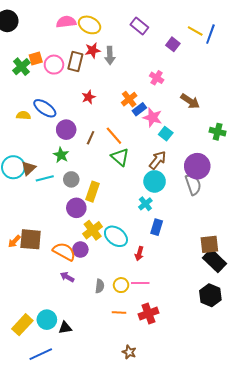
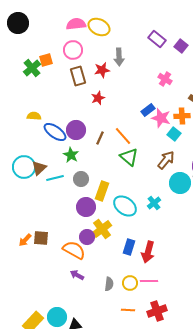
purple rectangle: (139, 26) -> (157, 39), moved
red star: (93, 50) -> (102, 70), moved
brown rectangle: (75, 62) -> (78, 76), moved, turned -30
pink circle: (54, 65) -> (73, 50), moved
orange cross: (129, 99) -> (182, 116), moved, turned 35
blue ellipse: (45, 108) -> (55, 132), moved
cyan circle: (155, 181) -> (180, 183), moved
blue rectangle: (157, 227) -> (129, 247), moved
cyan ellipse: (116, 236) -> (125, 206), moved
brown square: (31, 239) -> (41, 238), size x0.7
purple circle: (80, 250) -> (87, 237), moved
red arrow: (139, 254) -> (148, 252), size x1.5

